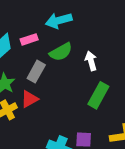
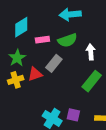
pink rectangle: (29, 39) -> (42, 40), moved
gray rectangle: (36, 72) -> (54, 63), moved

